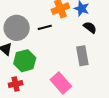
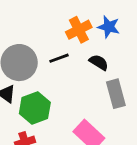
black semicircle: (90, 27) -> (99, 62), moved

